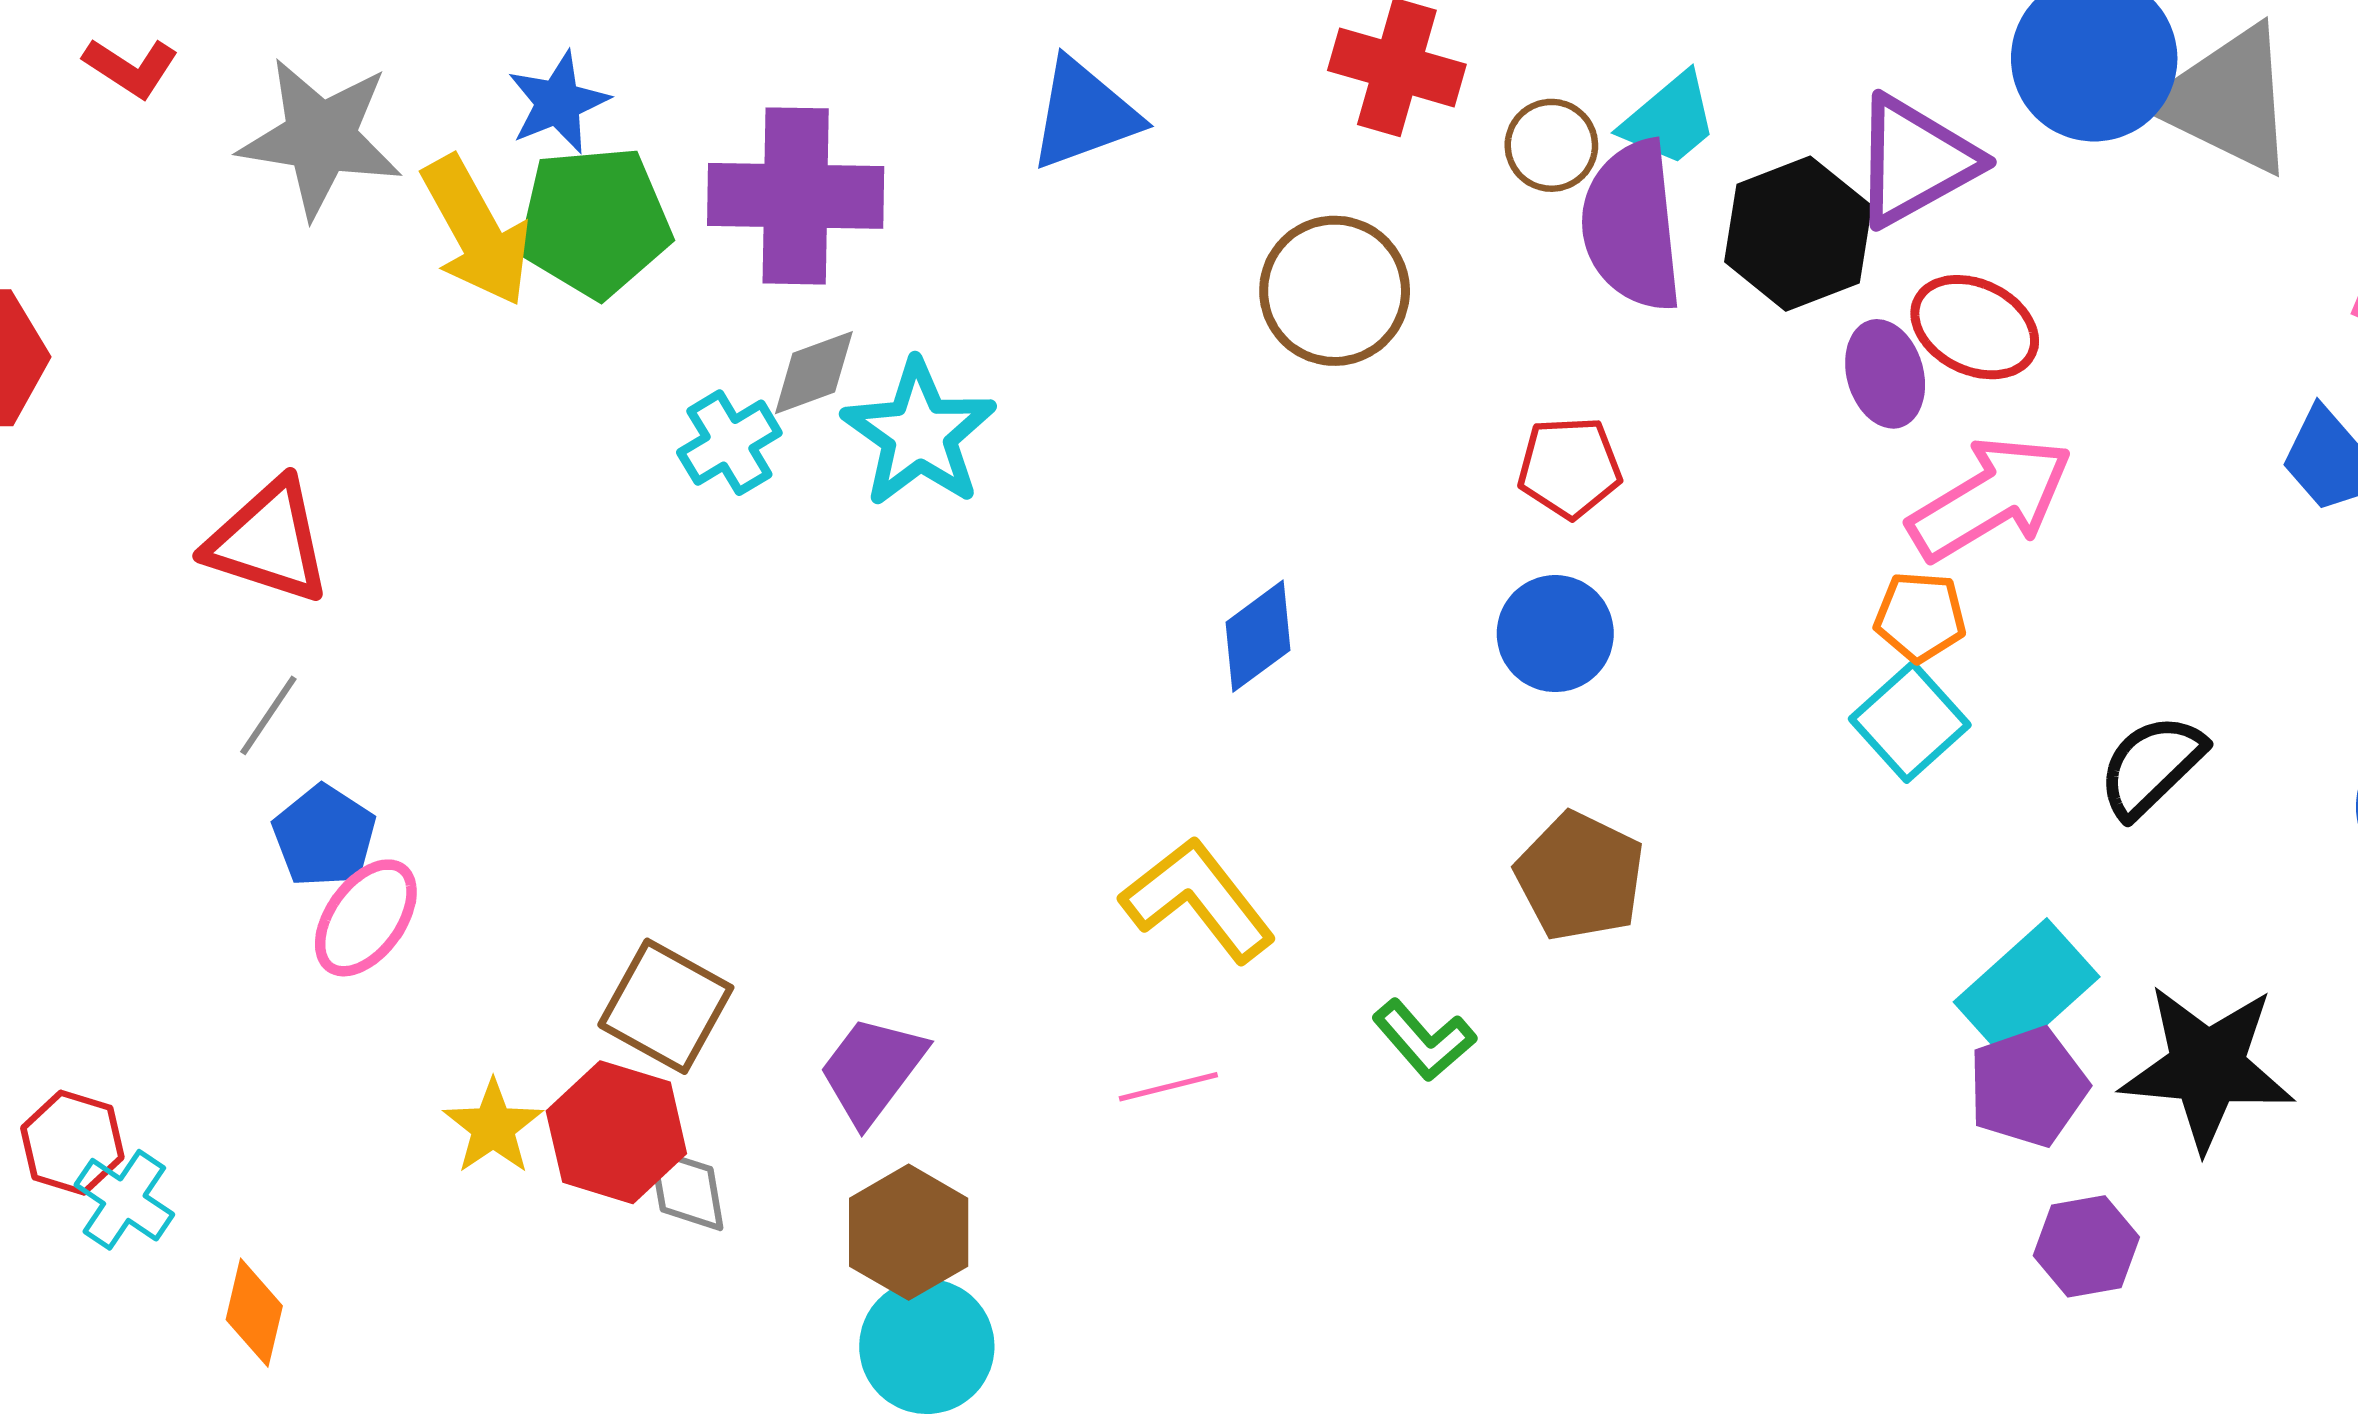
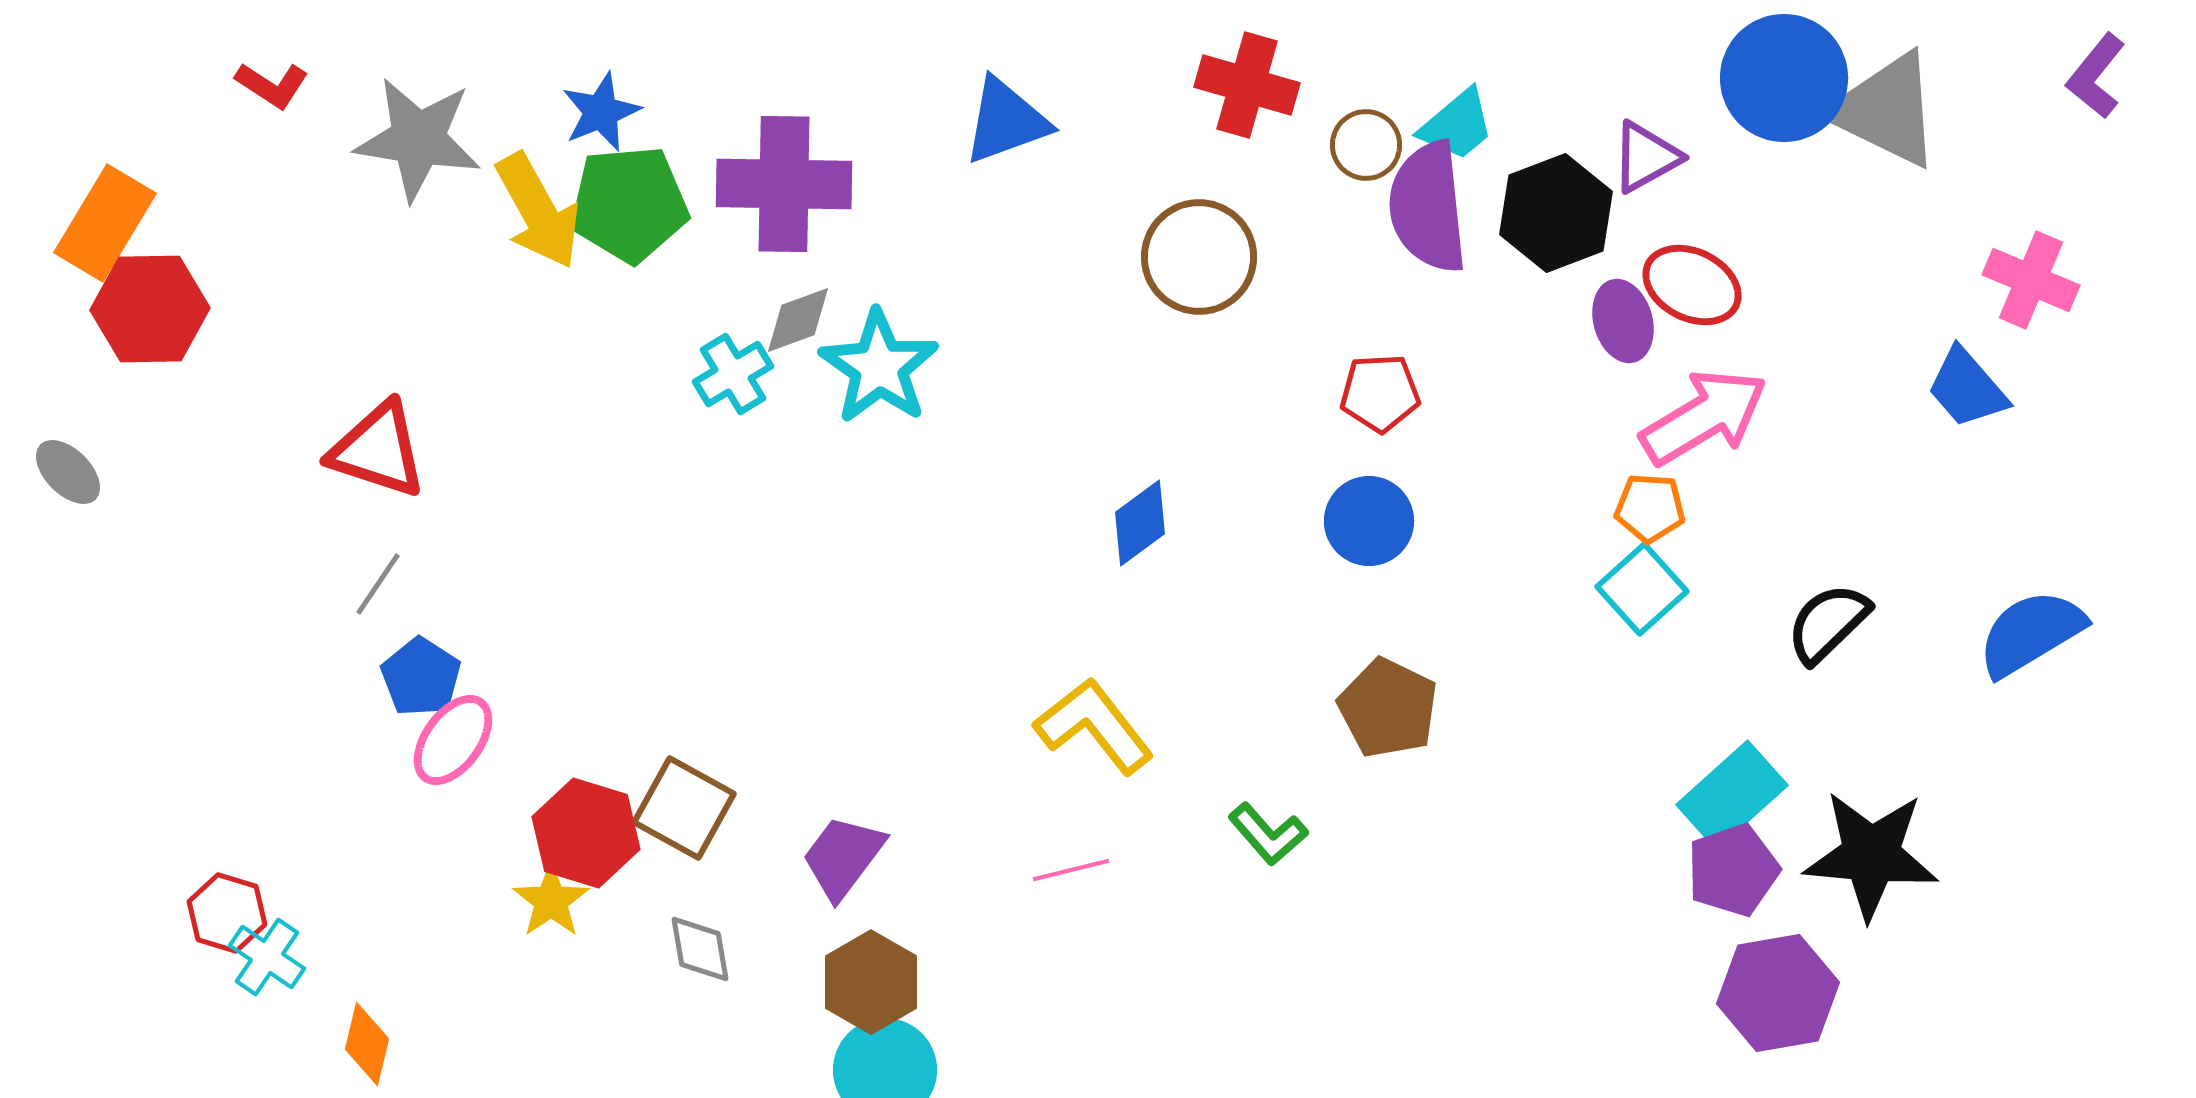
purple triangle: (1915, 161) -> (1646, 157), size x0.7
red hexagon: (616, 1132) -> (586, 833), moved
purple hexagon: (2086, 1246) -> (1778, 993), size x1.5

